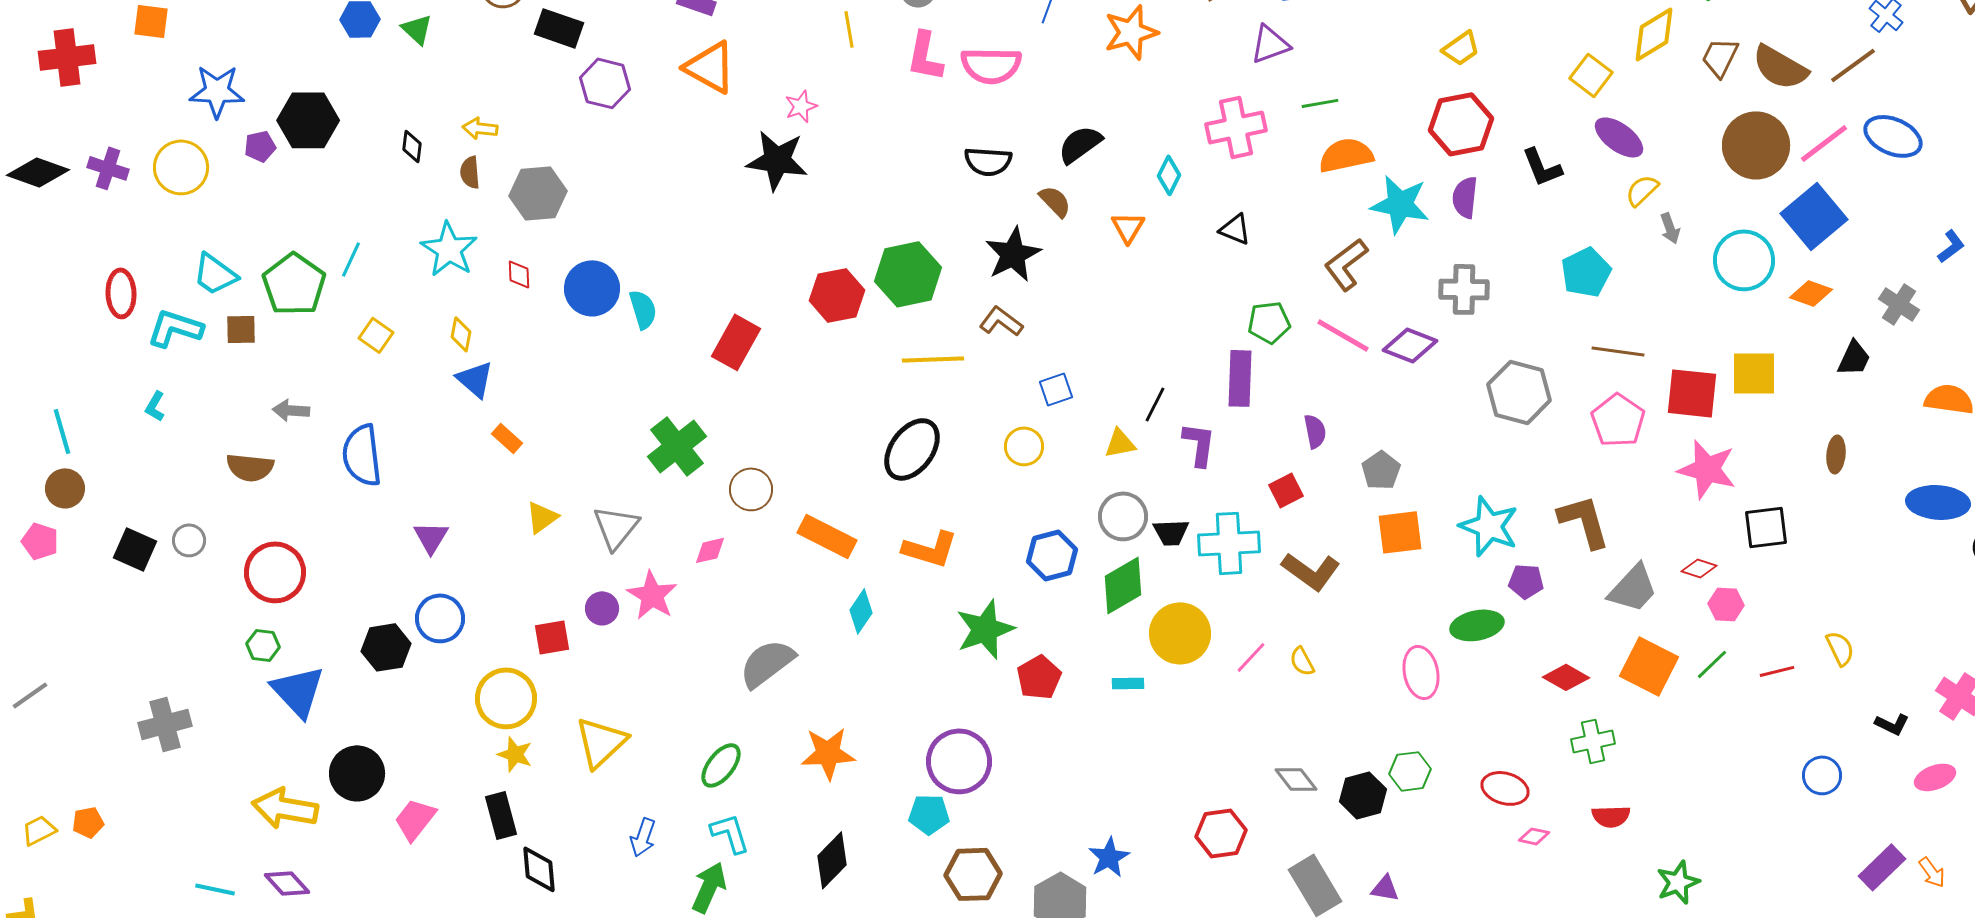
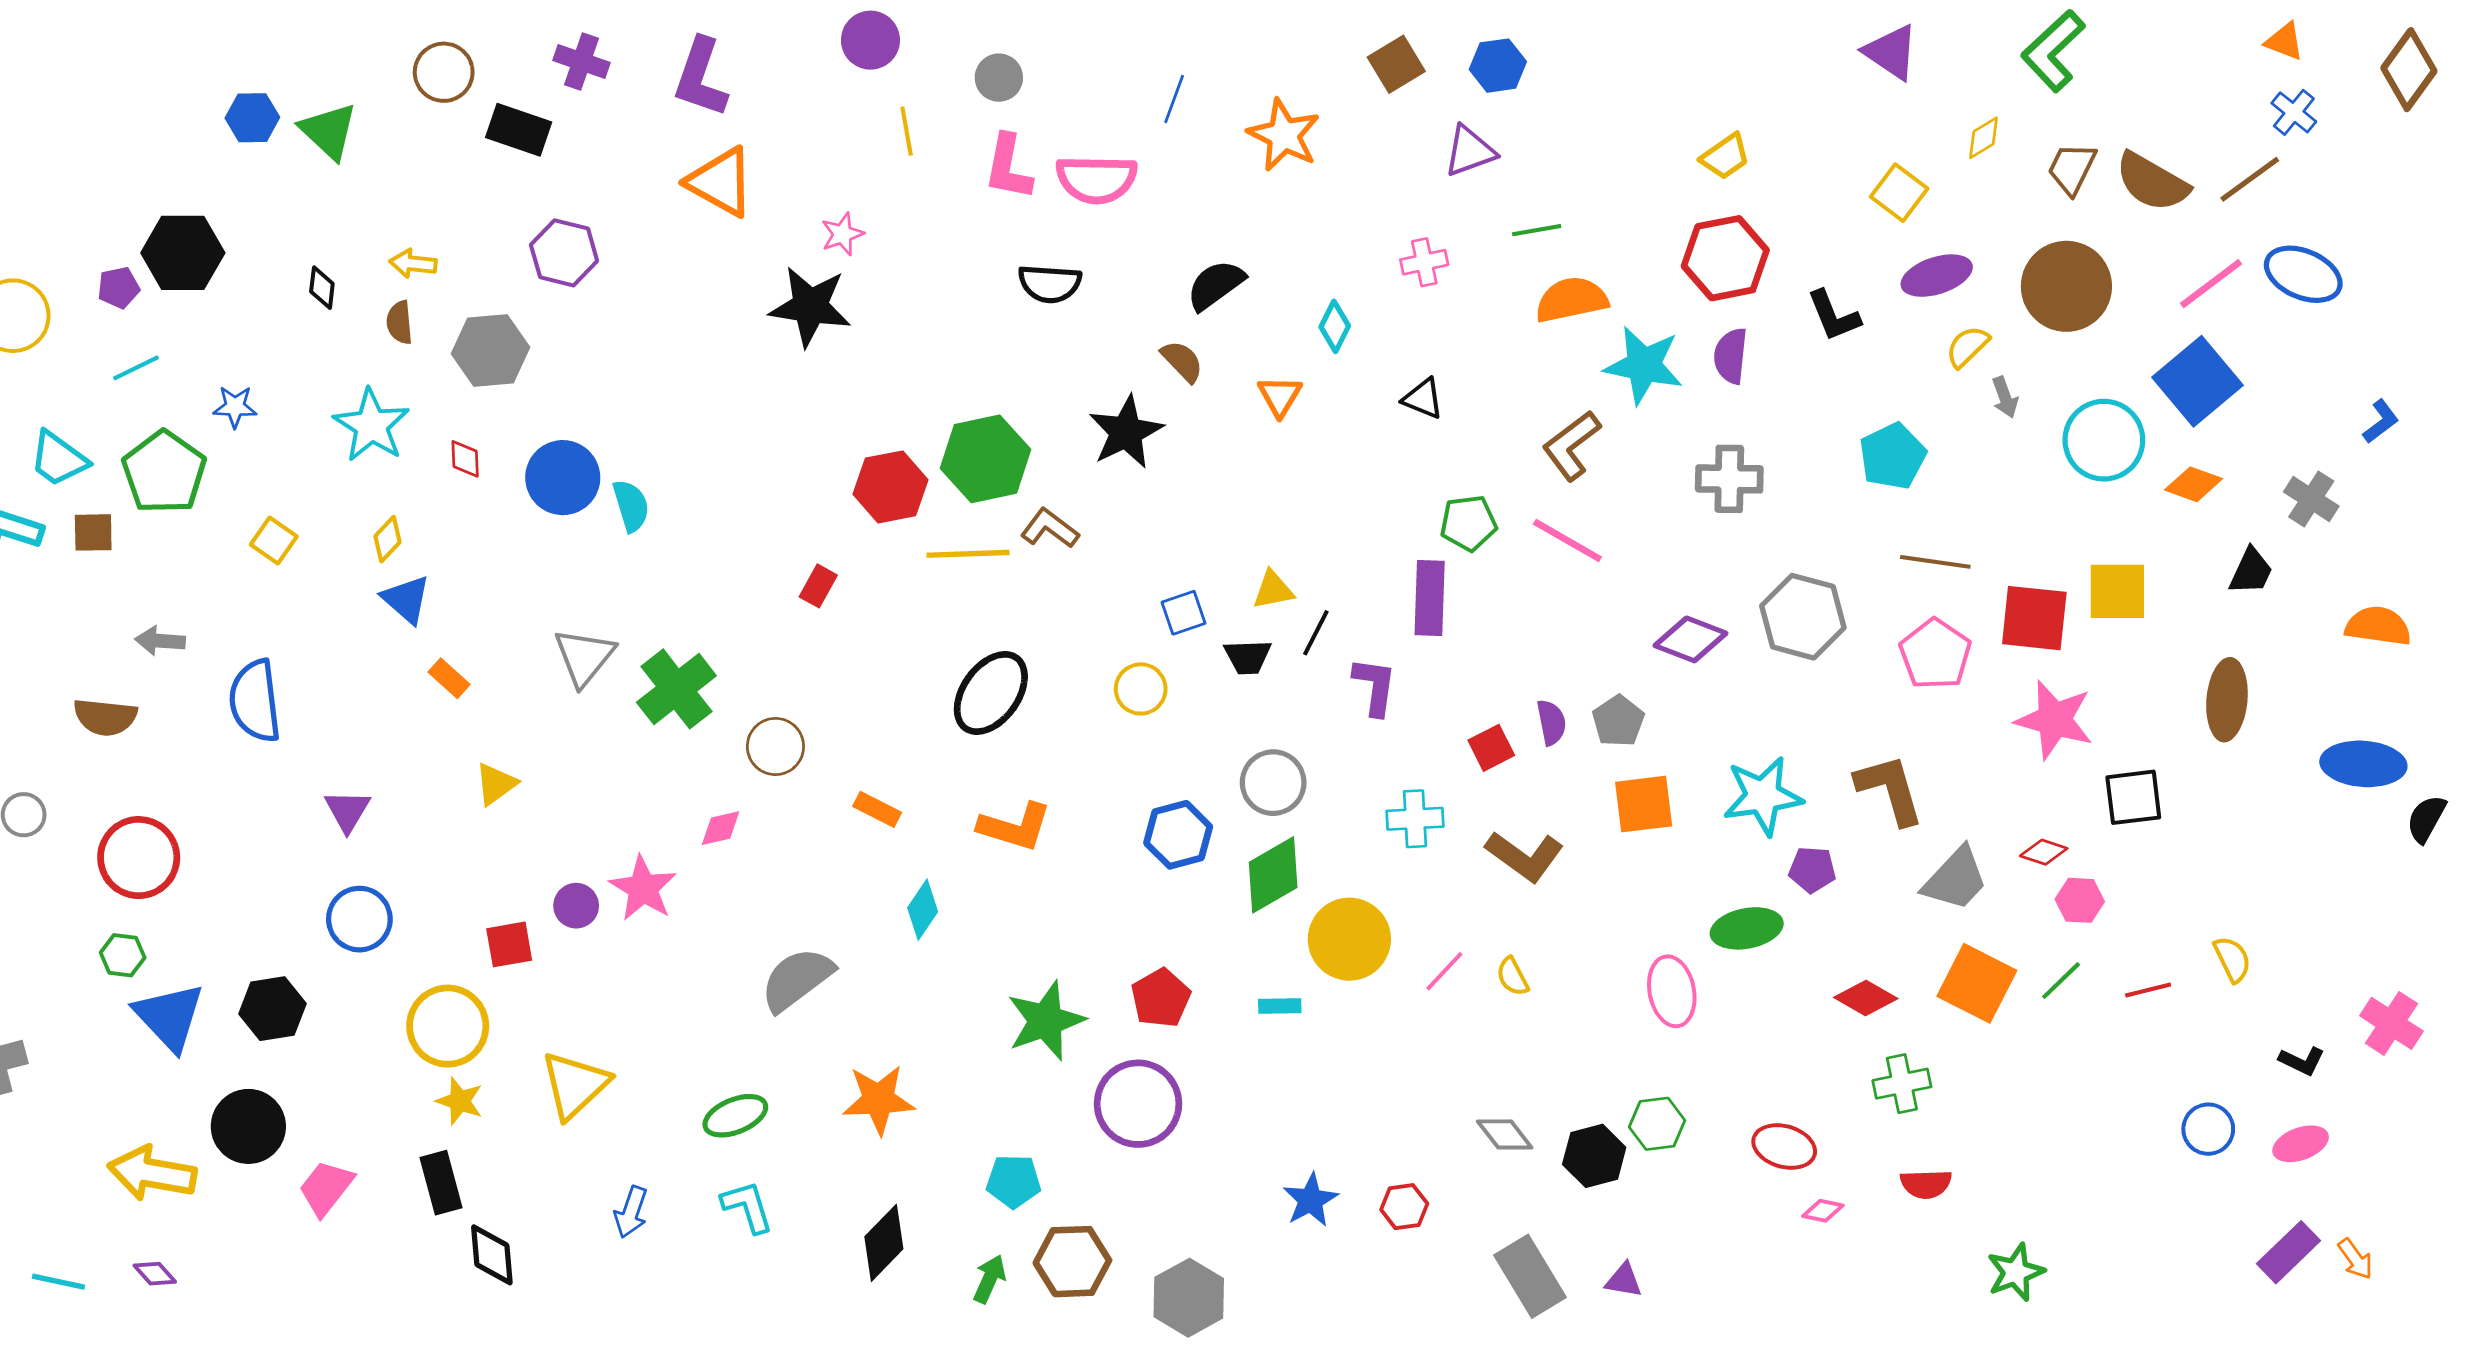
green triangle: (417, 29) -> (329, 131), size x1.4
orange star: (1131, 32) -> (1284, 135), turned -30
yellow diamond: (1654, 34) -> (1983, 138), size x0.6
purple hexagon: (605, 83) -> (564, 253), moved
blue star: (217, 91) -> (235, 407), moved, size x0.6
pink cross: (1236, 127) -> (1424, 262), size x0.6
purple ellipse: (1619, 137) -> (1937, 276), turned -54
brown circle: (1756, 145) -> (2066, 286), moved
black semicircle: (988, 161) -> (1050, 284), moved
cyan line: (351, 259) -> (136, 368), moved, turned 39
brown L-shape: (1001, 321) -> (1050, 528), moved
yellow diamond: (461, 334) -> (387, 539), turned 32
red rectangle: (736, 342) -> (818, 586), moved, size x0.6
purple diamond: (1410, 345) -> (1691, 639), moved
yellow line: (933, 359) -> (968, 554), moved
purple semicircle: (1315, 431) -> (1551, 722), moved
yellow triangle: (1120, 443) -> (1273, 590), moved
brown ellipse: (1836, 454) -> (2227, 700), size x1.6
cyan star: (1489, 526) -> (1763, 796), turned -30
gray triangle: (616, 527) -> (584, 657), moved
black trapezoid: (1171, 532) -> (1248, 657), moved
orange rectangle: (827, 536) -> (877, 809), size x0.6
cyan cross: (1229, 543) -> (1415, 819), size x0.7
green star: (985, 629) -> (1046, 1021), moved
black hexagon: (386, 647) -> (272, 1009), moved
purple circle: (959, 761) -> (1138, 1104), moved
green ellipse: (721, 765) -> (735, 1116), turned 30
pink ellipse: (1935, 777) -> (2301, 1144), moved
red hexagon: (1221, 833) -> (1404, 1207), size x0.7
blue star: (1109, 857) -> (1311, 1200), moved
purple diamond: (287, 883) -> (155, 1274), size x0.7
green arrow: (709, 887) -> (990, 1279), moved, size x0.7

